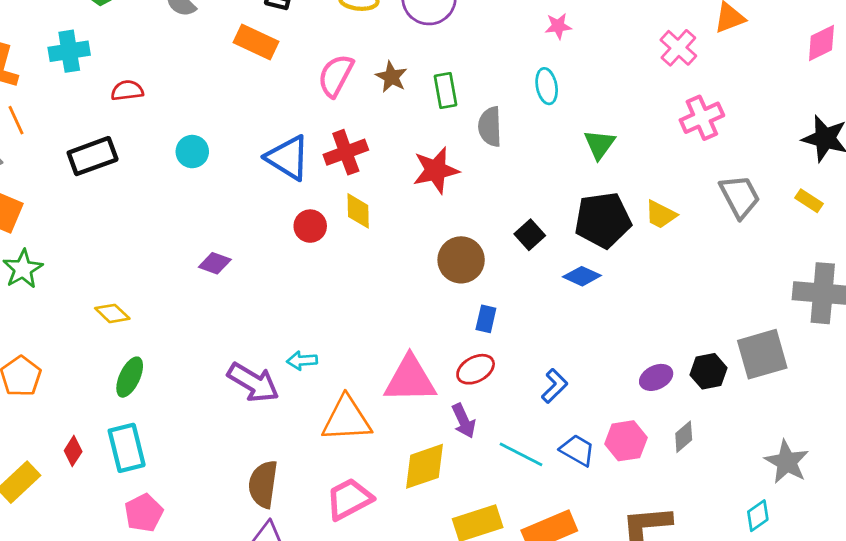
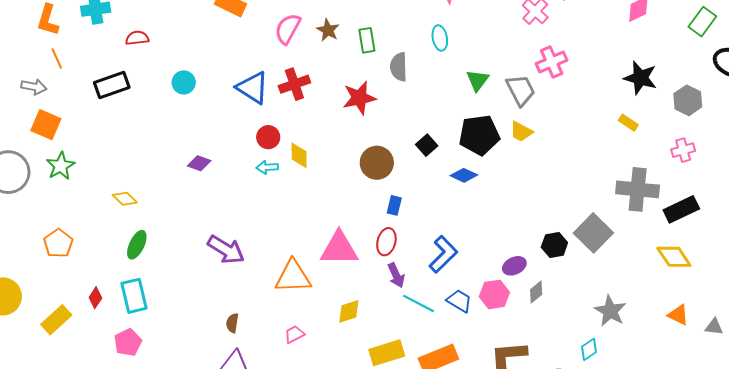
gray trapezoid: (740, 196) -> (521, 90), moved
yellow diamond: (358, 211) -> (299, 155), moved
gray square: (762, 354) -> (593, 233), turned -30
cyan arrow: (302, 361) -> (267, 167), moved
red ellipse: (476, 369) -> (386, 242), turned -48
purple ellipse: (656, 377) -> (514, 266), moved
blue L-shape: (554, 386) -> (443, 254), size x1.5
purple arrow: (464, 421) -> (396, 275), moved
yellow diamond: (425, 466) -> (349, 311), size x0.7
brown semicircle: (263, 484) -> (232, 323), size x0.6
pink trapezoid: (349, 499) -> (294, 334), size x0.6
pink pentagon: (144, 513) -> (128, 342), moved

